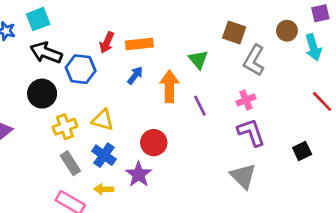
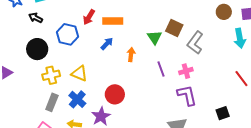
brown circle: (287, 31) -> (224, 12), moved
brown square: (234, 33) -> (174, 28), moved
black arrow: (46, 53) -> (36, 18), moved, size x0.6
orange arrow: (169, 86) -> (131, 55), size x0.6
purple line: (200, 106) -> (161, 69), moved
gray rectangle: (70, 163) -> (52, 102), turned 48

